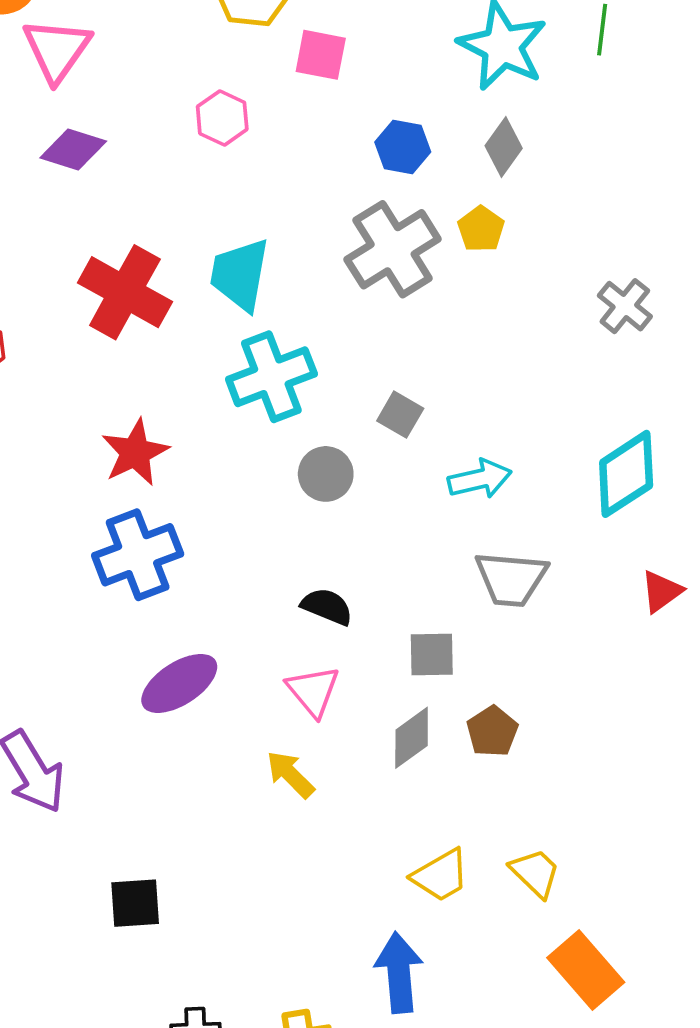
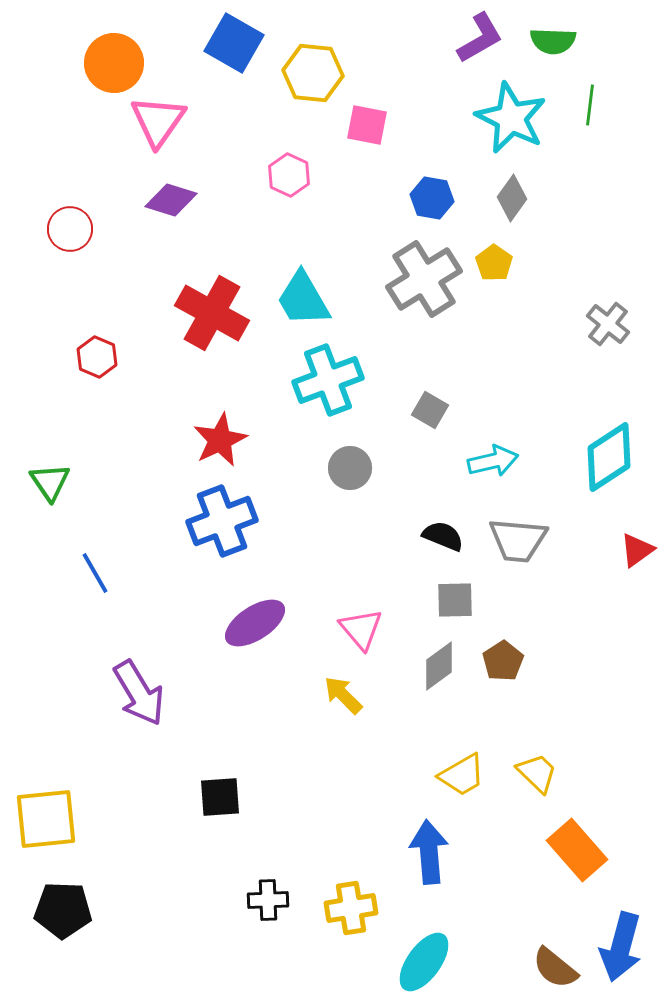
cyan trapezoid: (240, 274) -> (303, 299), turned -40
gray circle: (326, 474) -> (350, 468), moved
black semicircle: (327, 606) -> (443, 536), moved

